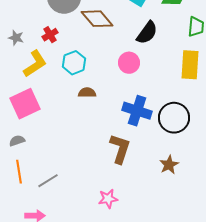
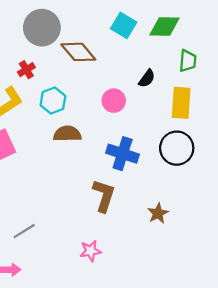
black semicircle: (147, 33) -> (147, 78), moved, size x0.7
brown semicircle: (87, 93) -> (67, 134), size x1.4
black circle: (174, 118) -> (177, 148), moved

